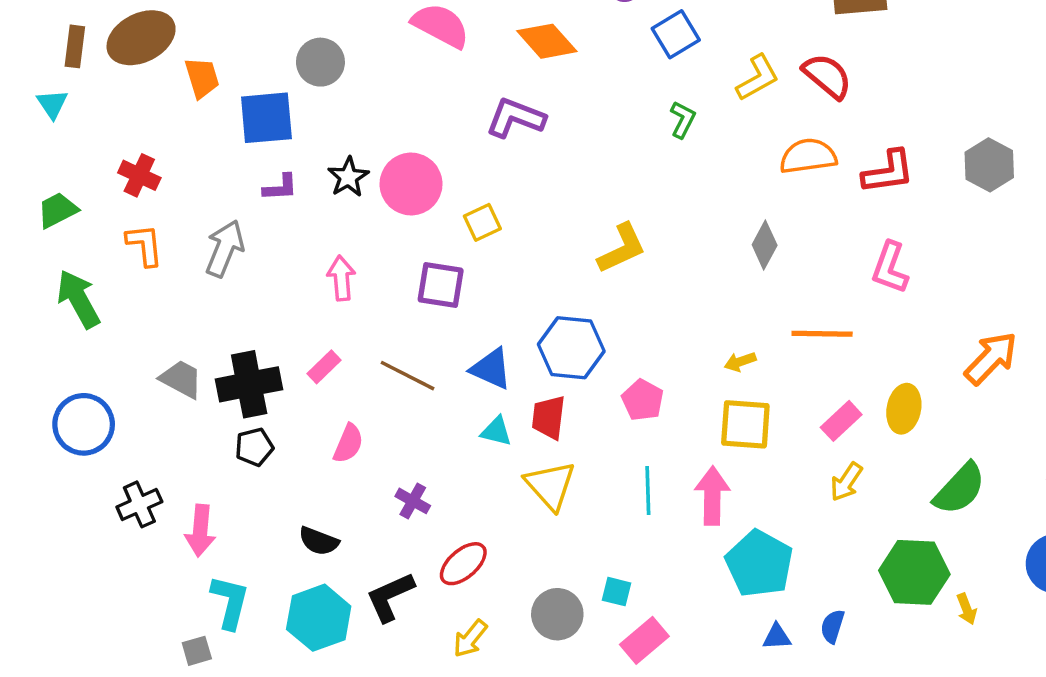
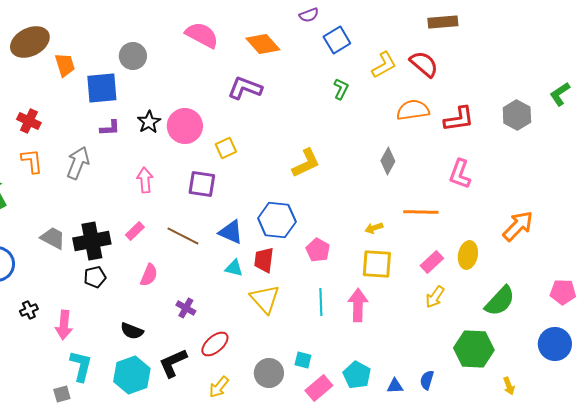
black cross: (139, 504) -> (29, 310), size x0.7
cyan pentagon: (759, 564) -> (357, 375), moved, size x0.7
yellow arrow: (967, 609) -> (509, 386), moved

